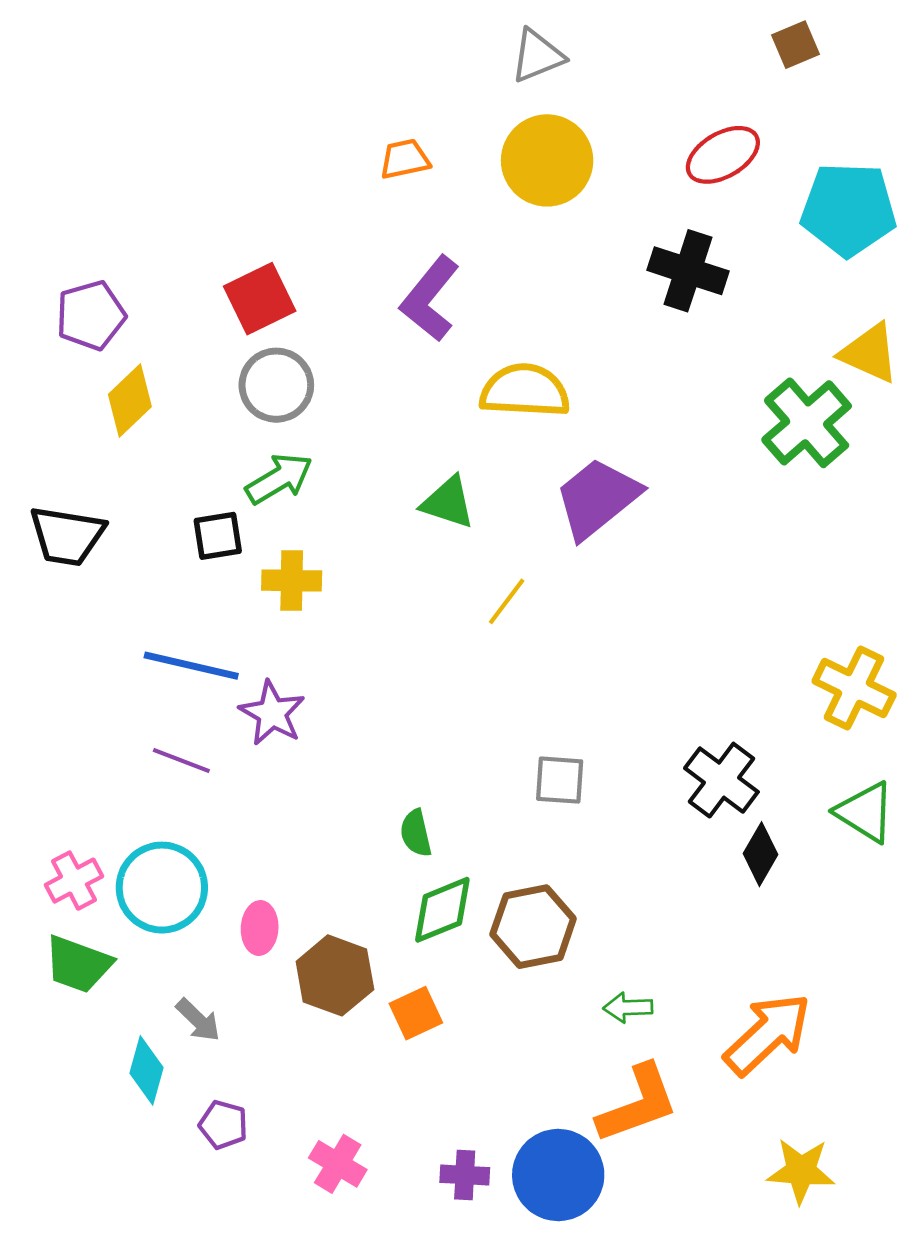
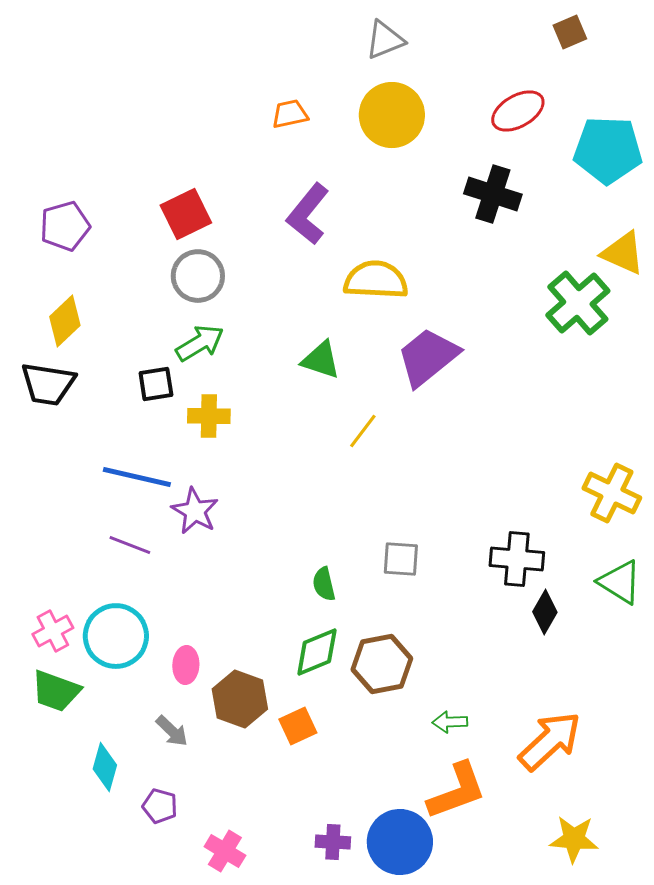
yellow diamond: (130, 400) -> (65, 321), moved
black cross: (721, 780) -> (517, 559), turned -32
green semicircle: (416, 833) -> (324, 584), moved
gray arrow: (198, 1020) -> (172, 731), moved
pink cross: (338, 1164) -> (225, 851), moved

